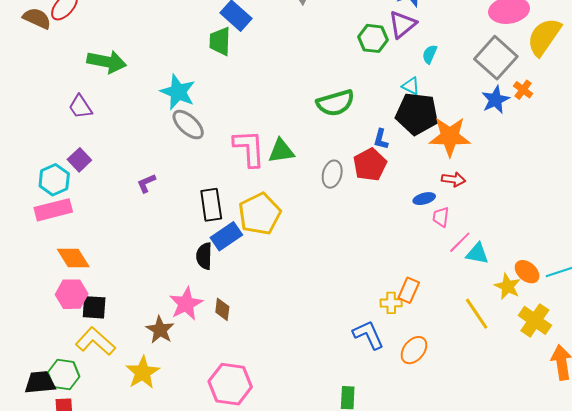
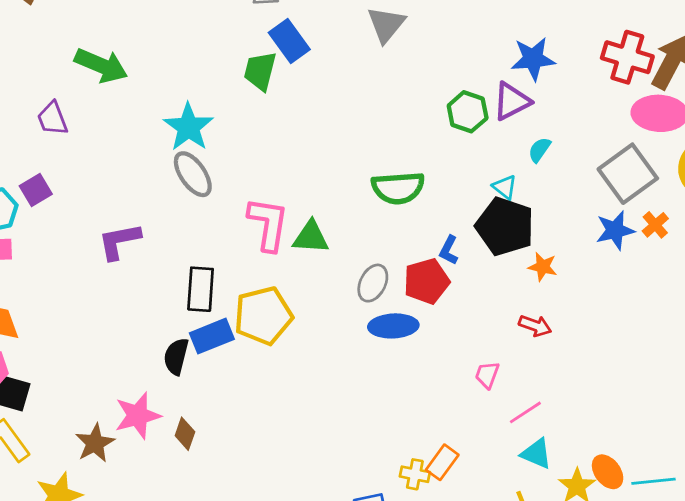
orange star: (450, 137) -> (543, 267), size x0.5
purple L-shape: (146, 183) -> (119, 241), size x1.6
blue ellipse: (424, 199) -> (393, 326), moved, size x1.6
pink trapezoid: (441, 217) -> (487, 375), moved
cyan triangle: (477, 254) -> (536, 454), moved

